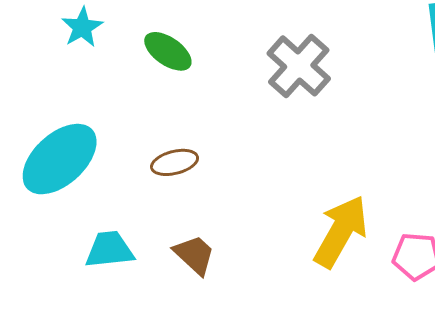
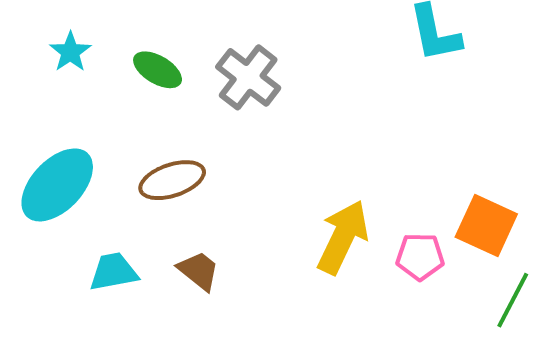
gray cross: (299, 66) -> (248, 77), moved
brown ellipse: (175, 162) -> (172, 180), size x1.4

